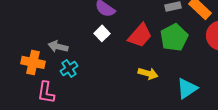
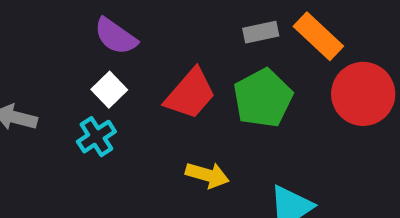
cyan cross: (69, 68) -> (96, 137), moved

